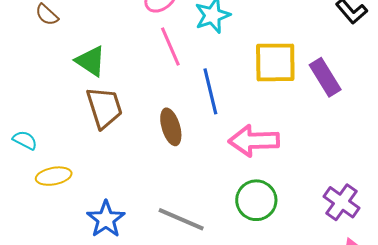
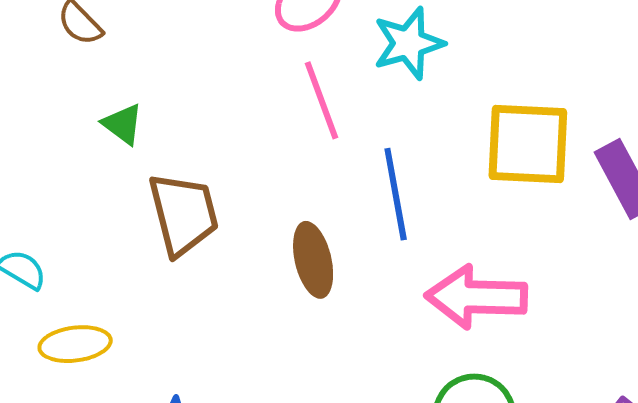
green triangle: (91, 61) -> (123, 124), moved, size x0.7

